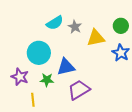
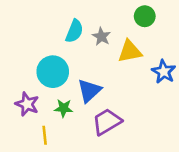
cyan semicircle: (55, 23) -> (74, 31), turned -36
green circle: (121, 26) -> (145, 16), moved
blue triangle: (66, 67) -> (89, 91), turned -30

